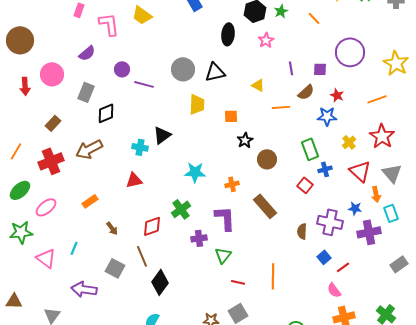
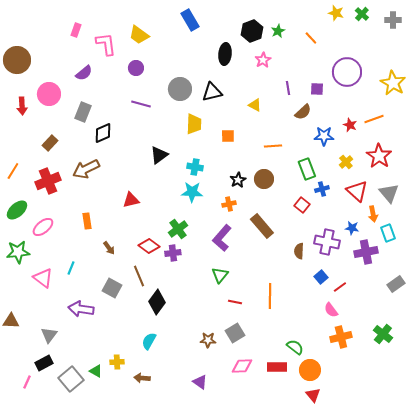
purple circle: (122, 69) -> (136, 68), moved
red star: (337, 95) -> (350, 125), moved
orange line: (281, 107) -> (273, 146), moved
black star: (245, 140) -> (238, 180), moved
cyan cross: (140, 147) -> (195, 167), moved
orange rectangle: (90, 201) -> (87, 221), turned -63
purple L-shape: (225, 218) -> (222, 238), turned -136
red diamond: (152, 226) -> (149, 246), turned 55
purple cross: (199, 238) -> (173, 253), moved

